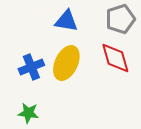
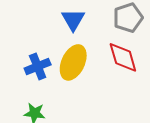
blue triangle: (66, 21) -> (73, 20), turned 50

